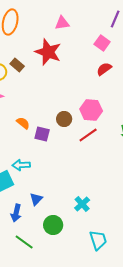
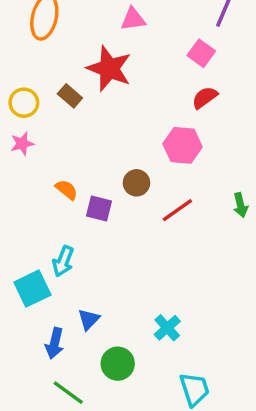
brown rectangle: (17, 65) -> (70, 96), moved
pink hexagon: (91, 110) -> (183, 145), moved
cyan arrow: (21, 165) -> (63, 261), turned -66

